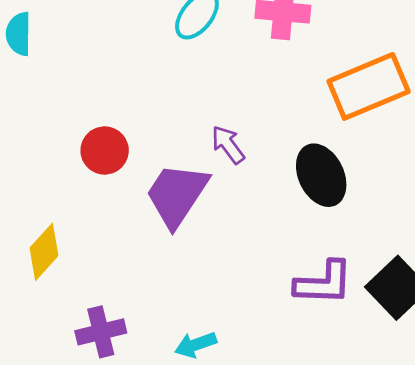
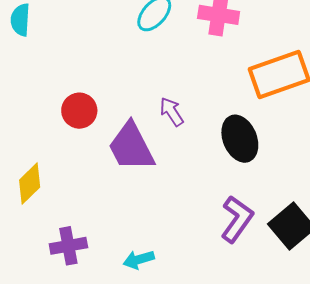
purple trapezoid: (177, 195) -> (131, 147), turned -64
purple L-shape: (324, 283) -> (237, 219), turned -60

